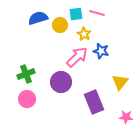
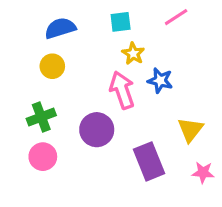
pink line: (97, 13) -> (176, 17), moved, turned -49
yellow circle: (60, 25) -> (52, 66), moved
pink arrow: (77, 57) -> (122, 90), turned -65
pink star: (126, 117) -> (203, 172), moved

